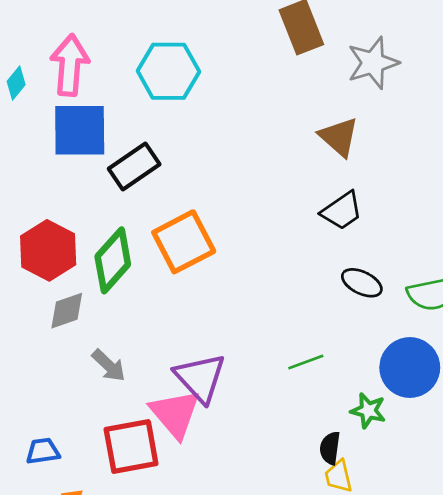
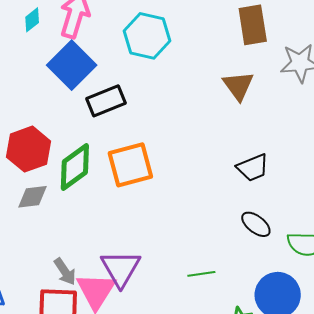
blue square: (80, 130) -> (72, 65), turned 33
brown triangle: (339, 137) -> (238, 86), moved
gray arrow: (109, 366) -> (65, 272), moved

